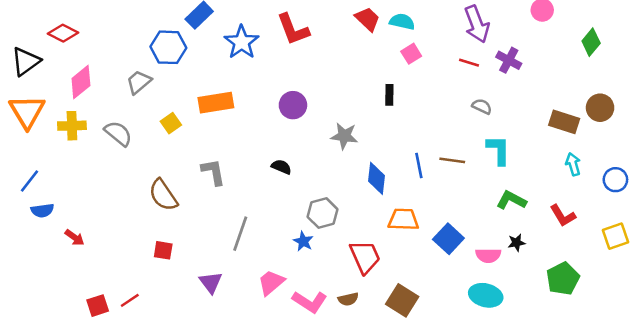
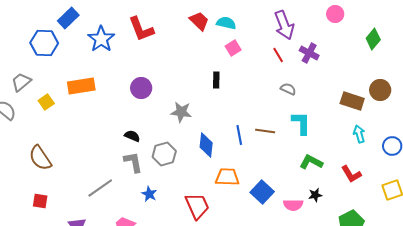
red line: (469, 63) -> (278, 55), turned 42
gray trapezoid: (139, 82) -> (21, 82), moved
gray L-shape: (213, 172) -> (133, 162), moved
gray hexagon: (323, 213) -> (164, 154), moved
gray line: (240, 234) -> (100, 188), turned 36

